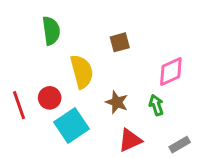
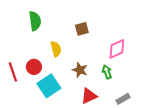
yellow semicircle: (82, 72) -> (56, 49), size x0.7

